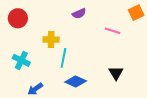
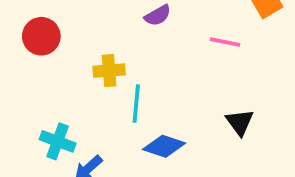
cyan cross: (21, 60) -> (58, 141), moved

